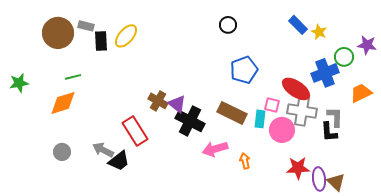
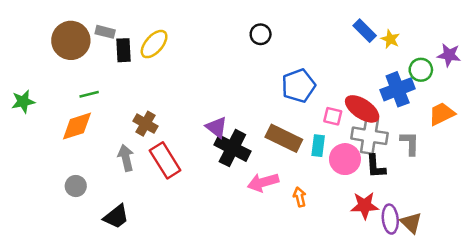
black circle: (228, 25) -> (261, 34), moved
brown cross: (158, 101) -> (145, 124), moved
pink square: (272, 105) -> (333, 116), moved
black L-shape: (329, 132) -> (376, 166), moved
gray arrow: (103, 150) -> (126, 158), moved, turned 50
black trapezoid: (119, 161) -> (116, 217), moved

